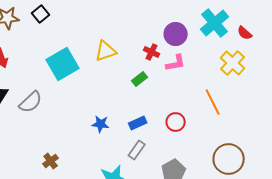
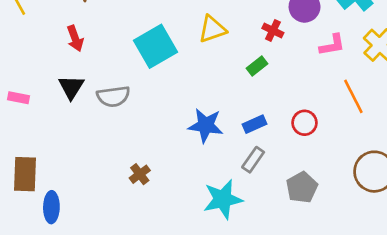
pink L-shape: (176, 63) -> (332, 45), moved
gray semicircle: (31, 102) -> (113, 96), turned 35
blue star: (101, 124) -> (206, 125), size x1.5

